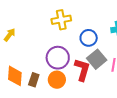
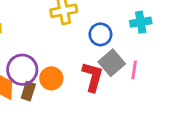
purple circle: (58, 58) -> (22, 70), moved
orange circle: (57, 80) -> (51, 78), moved

